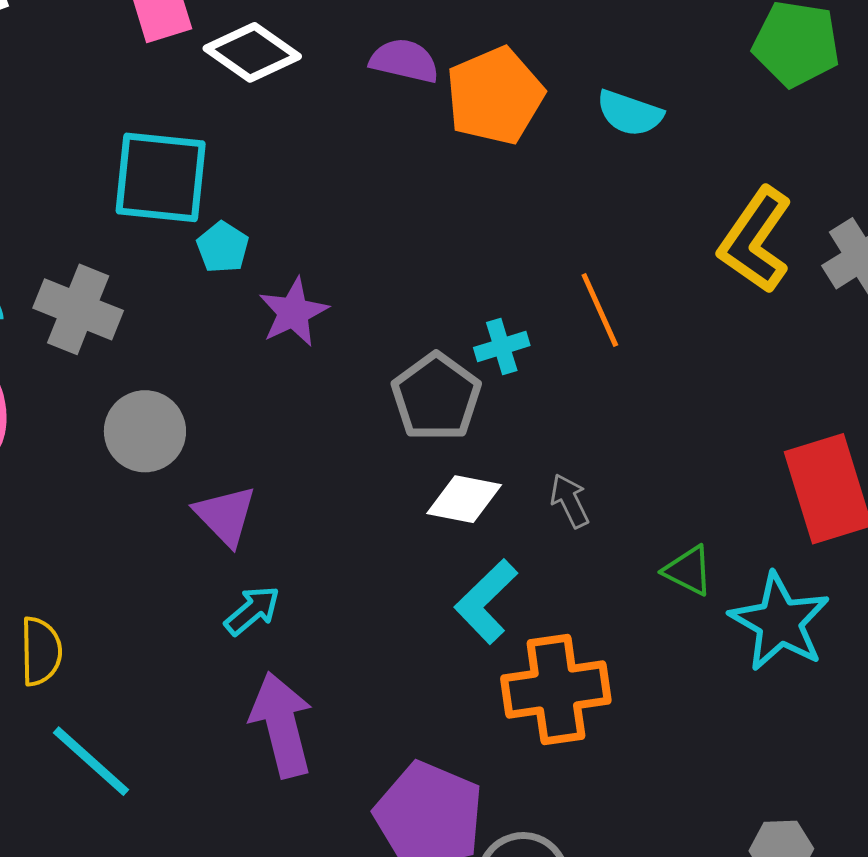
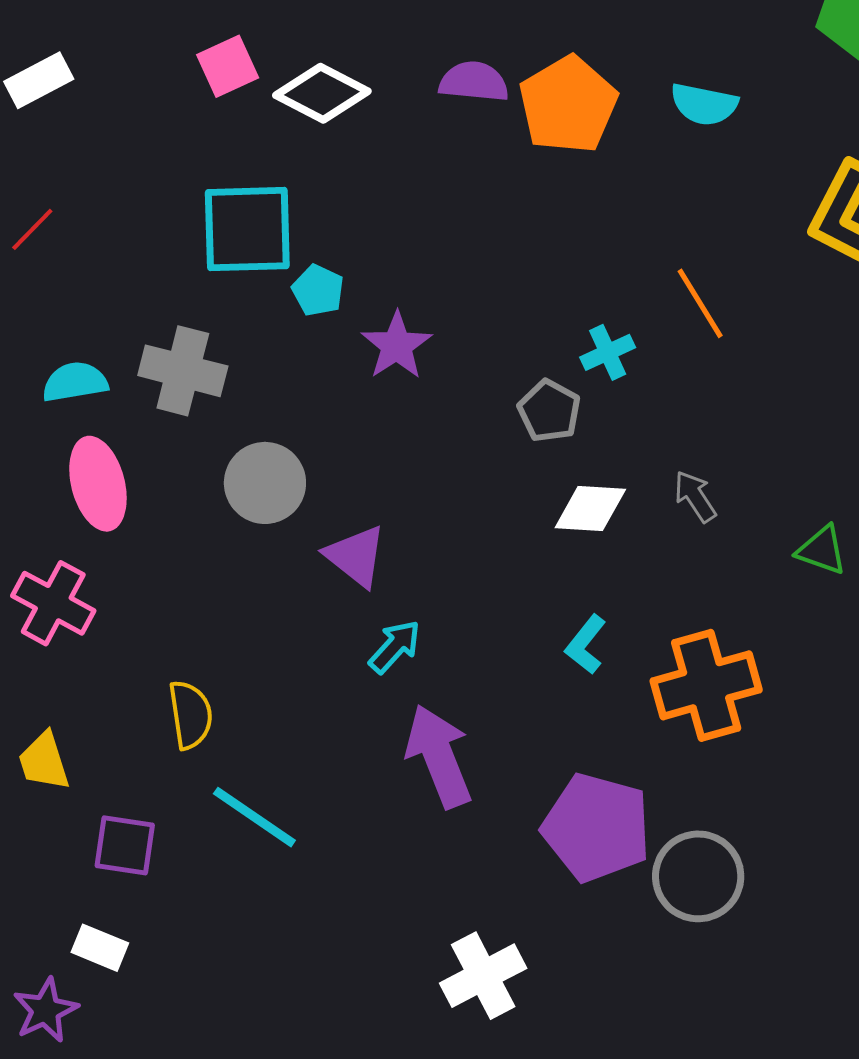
gray pentagon: (436, 397) -> (549, 411), size x0.7
cyan L-shape: (486, 601) -> (586, 645), moved, size x0.7

